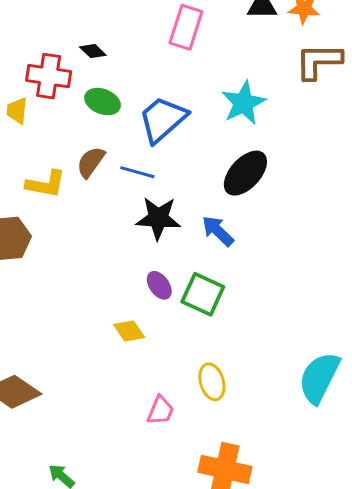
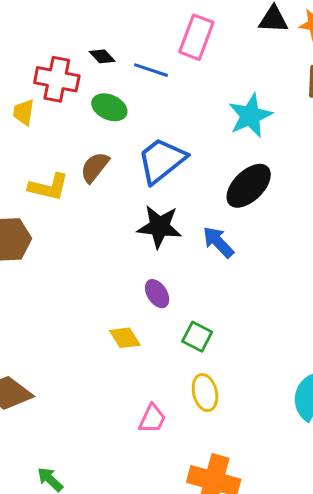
blue trapezoid: (163, 119) -> (162, 160), moved
blue line: (137, 172) -> (151, 70), moved
green square: (203, 294) -> (197, 337), moved, size x0.7

